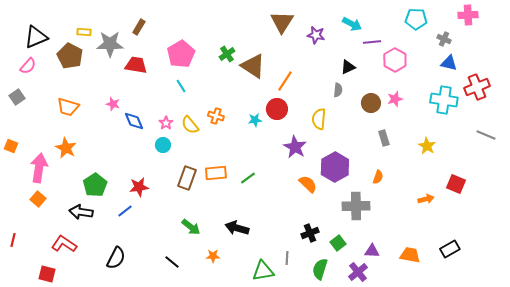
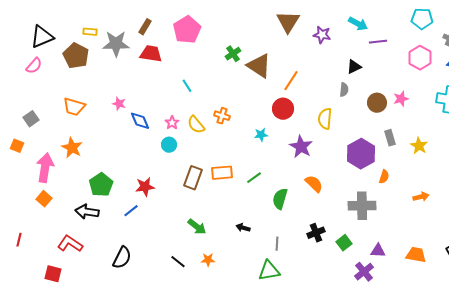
pink pentagon: (181, 54) -> (187, 30), moved
pink hexagon: (395, 60) -> (420, 58), moved
red trapezoid: (136, 65) -> (151, 54), moved
gray square: (17, 97) -> (31, 119), moved
cyan star: (255, 120) -> (261, 135), moved
yellow star: (427, 146) -> (419, 146), moved
purple hexagon: (335, 167) -> (361, 154), moved
orange arrow: (426, 199) -> (421, 197), moved
black arrow: (237, 228) -> (243, 228), size x0.6
orange star: (213, 256) -> (208, 260), moved
gray line: (287, 258) -> (277, 244), moved
green semicircle: (320, 269) -> (280, 199), moved

